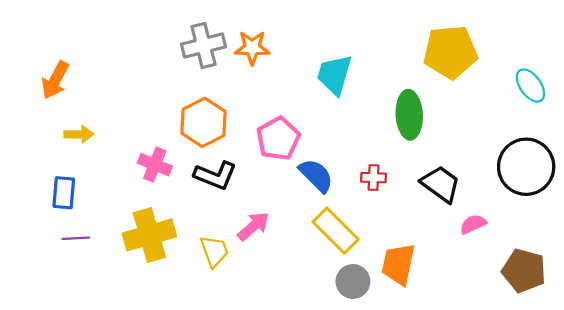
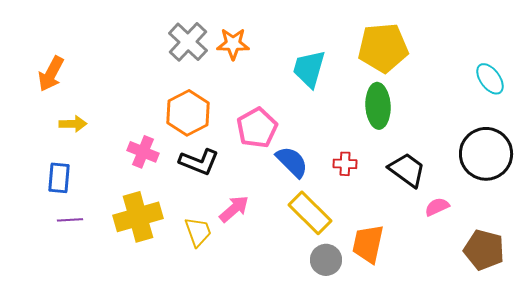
gray cross: (204, 45) -> (188, 42), turned -33
yellow pentagon: (450, 52) -> (383, 48), moved

